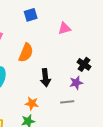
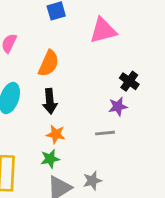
pink triangle: (64, 28) -> (103, 30), size x1.5
black arrow: (45, 78) -> (50, 101), moved

